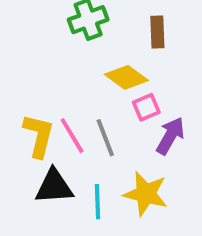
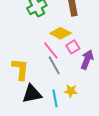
pink line: (72, 136) -> (51, 50), moved
yellow star: (146, 194) -> (71, 91), moved, size x0.6

